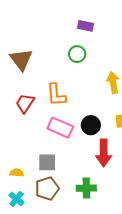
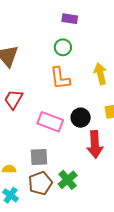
orange L-shape: (56, 95) -> (60, 78), moved
green cross: (86, 188) -> (68, 180), moved, turned -36

